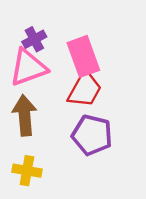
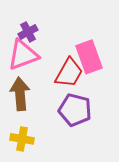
pink rectangle: (83, 56) -> (89, 57), moved

